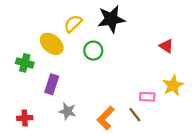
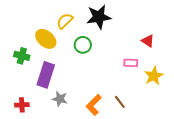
purple rectangle: (52, 84) -> (46, 75), size x1.4
pink rectangle: (147, 97) -> (131, 63), moved

